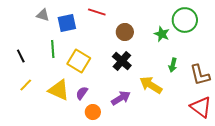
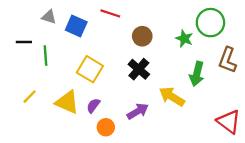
blue square: (67, 23) -> (76, 26), turned 36
green line: (53, 49) -> (46, 56), moved
black line: (21, 56) -> (24, 42), moved, turned -64
green arrow: (173, 65) -> (197, 74), size x1.5
brown L-shape: (200, 75) -> (228, 60), moved, turned 35

